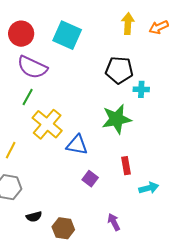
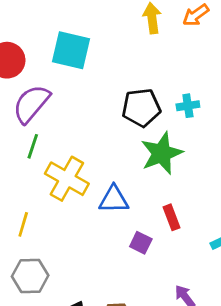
purple semicircle: (32, 67) -> (31, 104), turned 116
black pentagon: (119, 70) -> (141, 108), moved
red rectangle: (126, 166) -> (172, 217), moved

